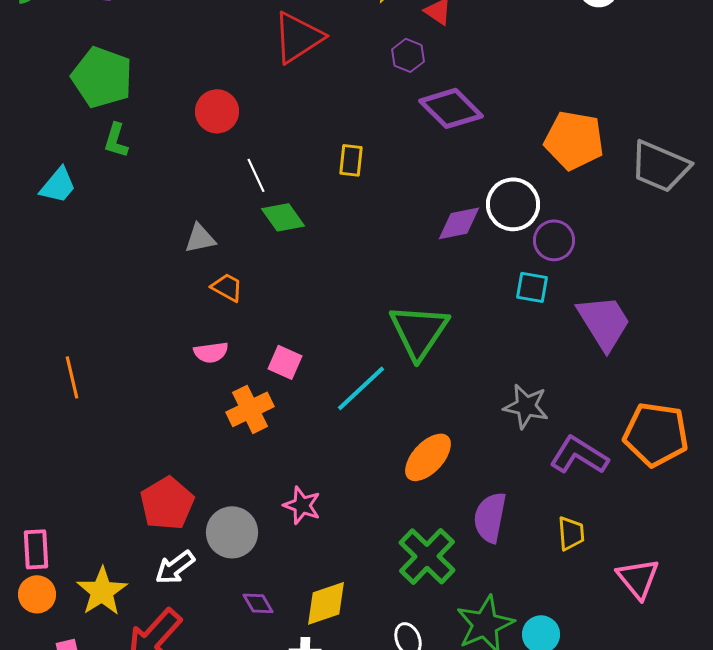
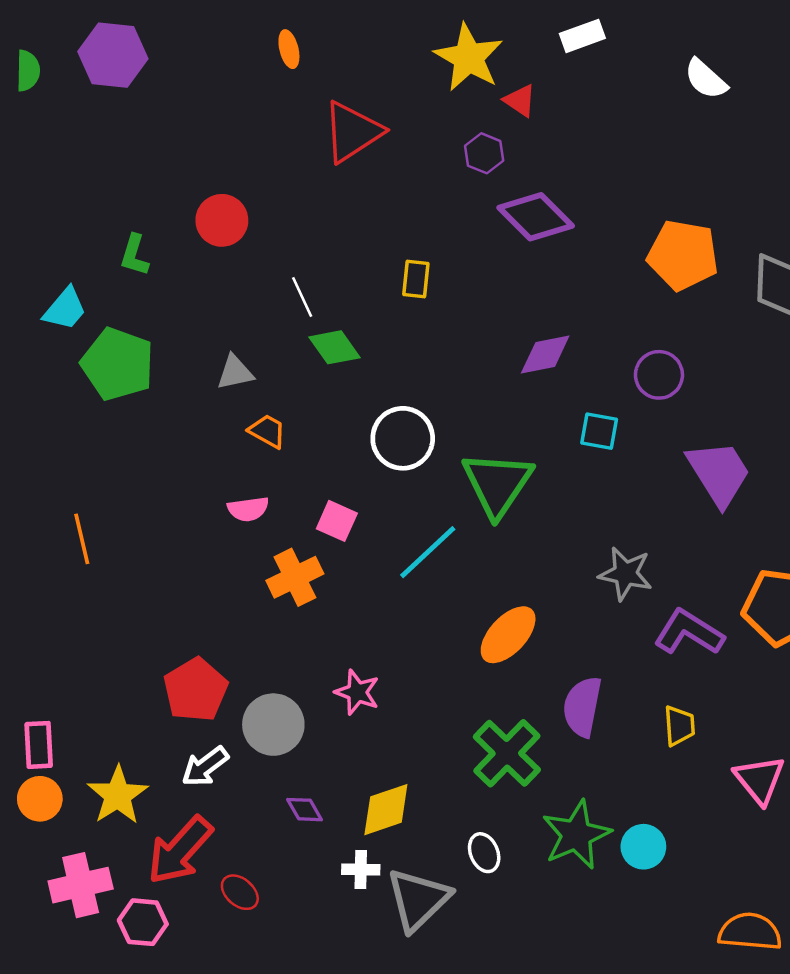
green pentagon: (102, 77) -> (118, 364), moved
red circle: (217, 111) -> (222, 220), moved
white circle: (513, 204) -> (403, 438), moved
cyan square: (532, 287) -> (599, 431), moved

